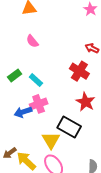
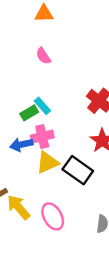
green rectangle: (15, 75) -> (29, 113), moved
yellow triangle: (51, 140) -> (47, 162), moved, turned 30

